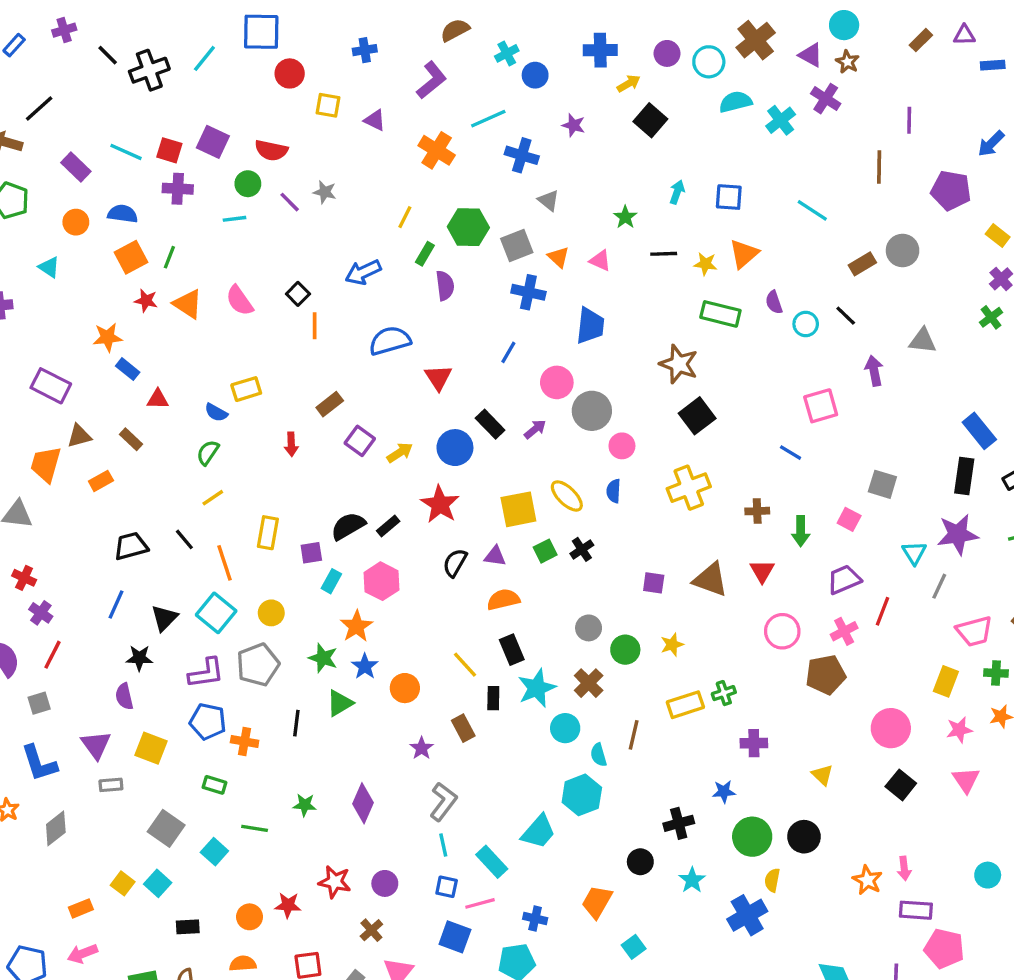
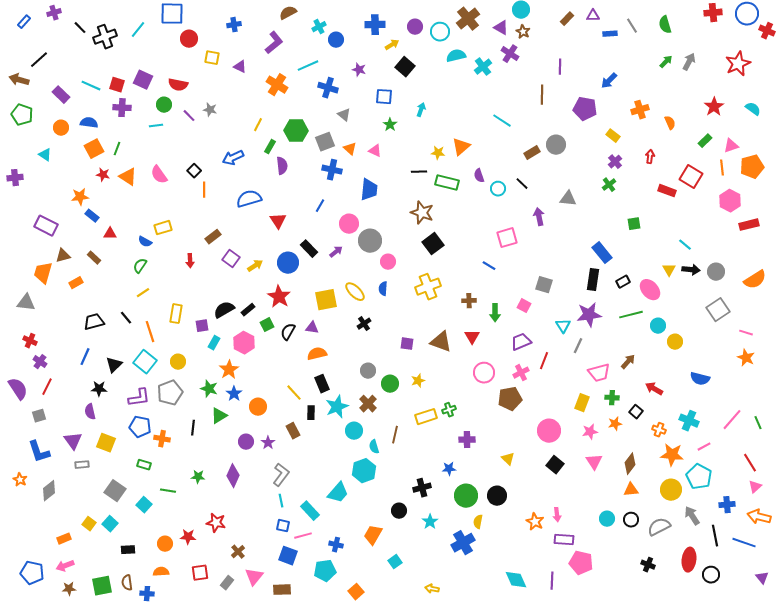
blue square: (729, 197) -> (384, 97), moved
black line: (664, 254) -> (419, 172), moved
green square: (545, 551) -> (267, 325), moved
purple circle: (385, 883) -> (246, 442), moved

